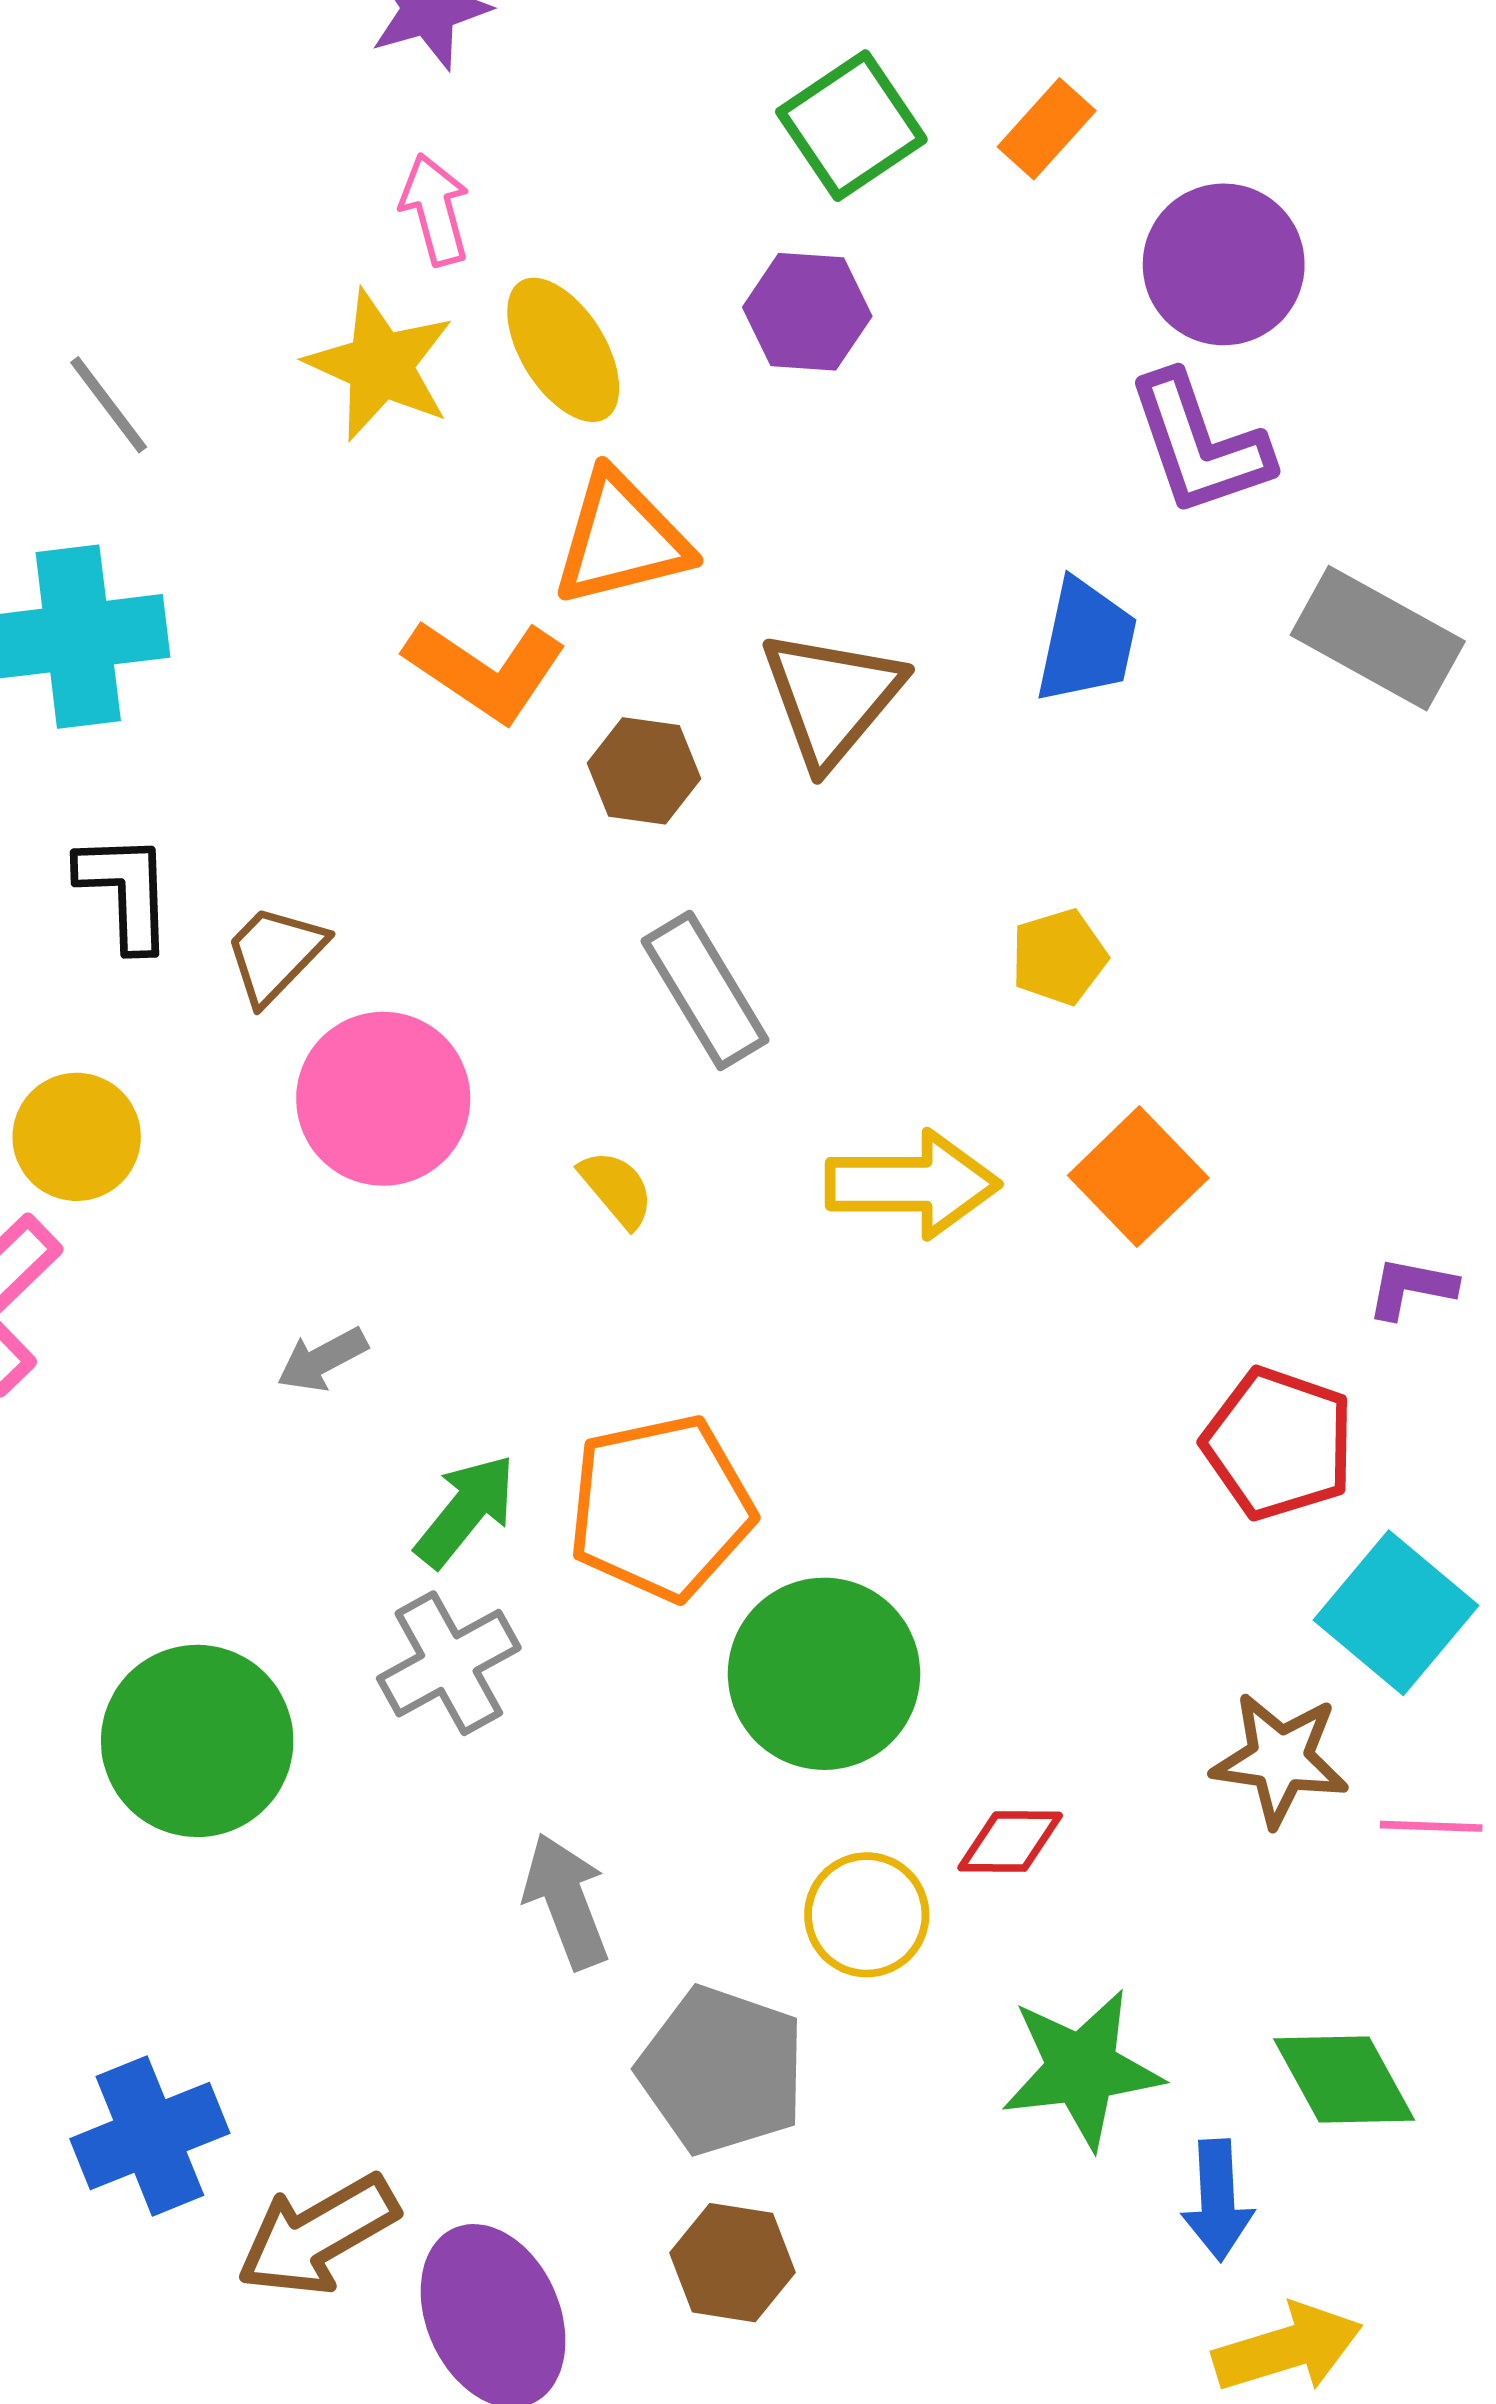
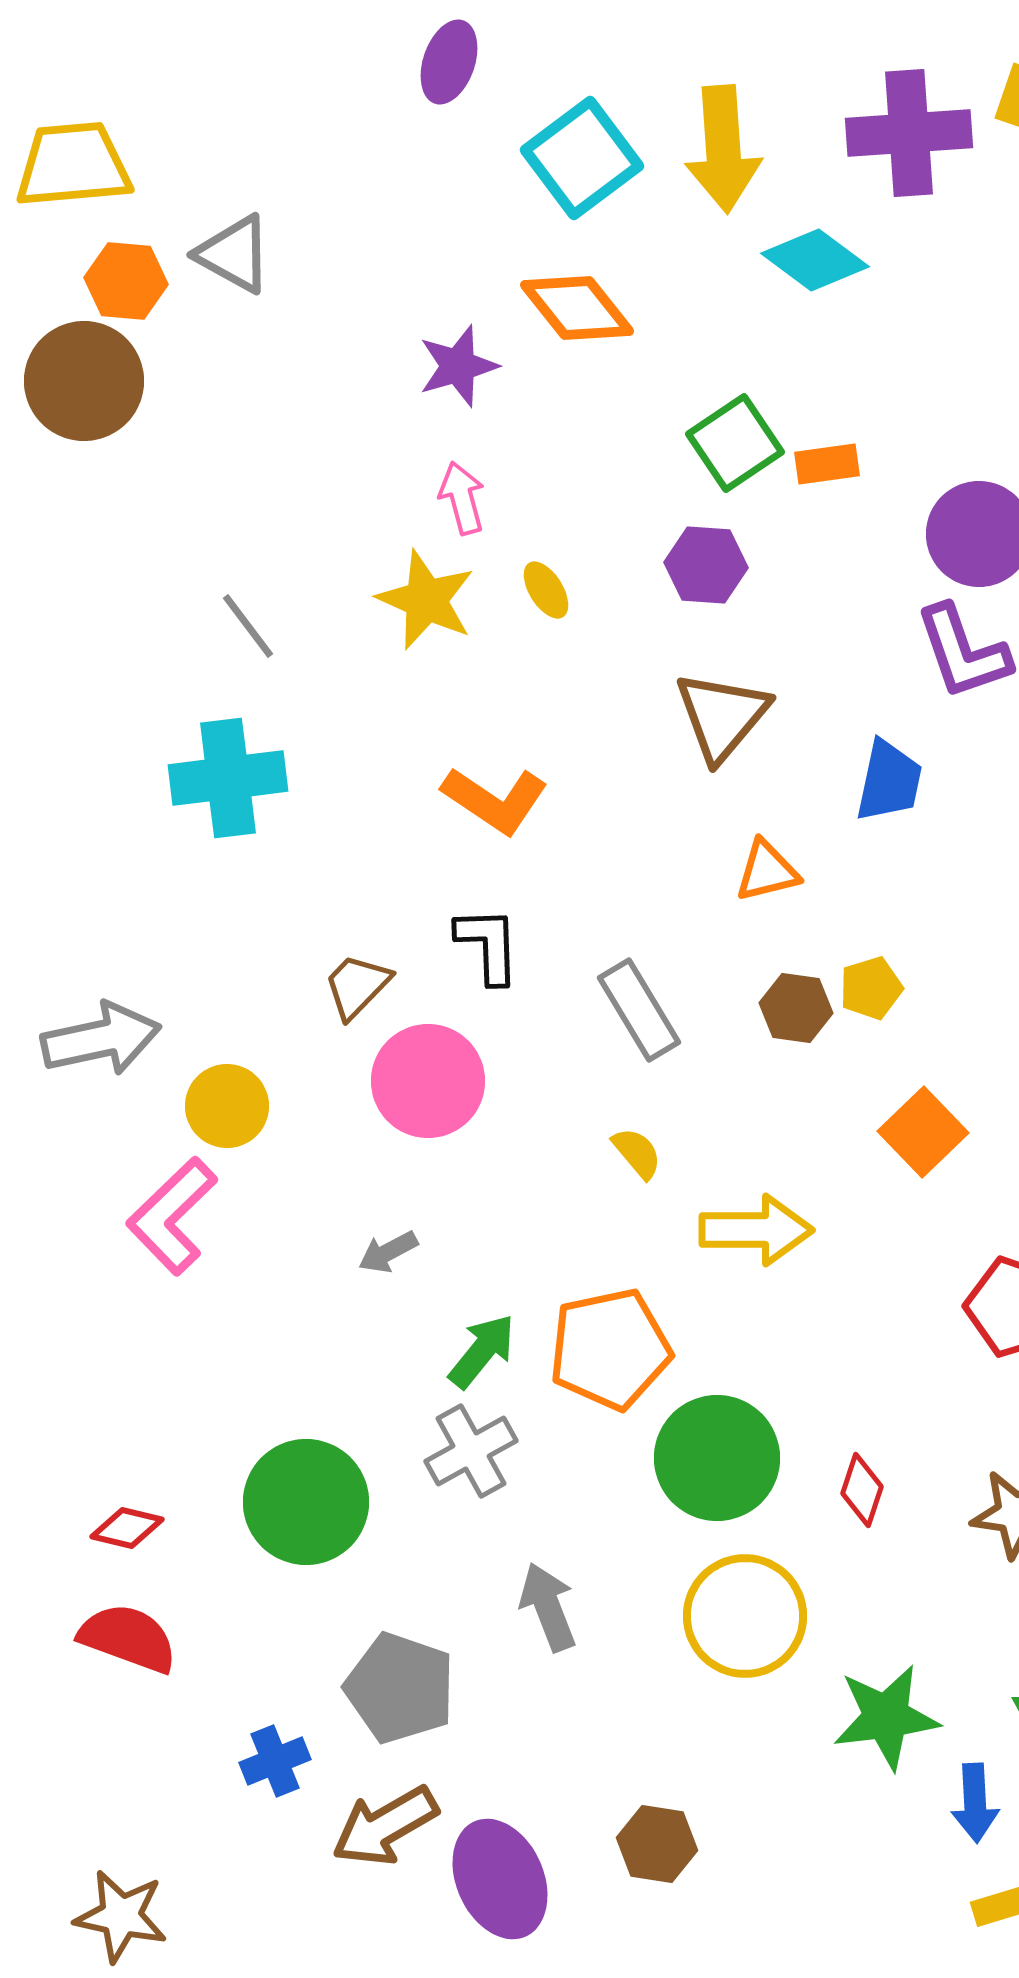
orange rectangle: (1047, 129) -> (827, 464), moved, turned 40
yellow ellipse: (563, 350) -> (546, 590), size x0.6
orange triangle: (621, 539) -> (767, 871), moved, size x0.7
brown triangle: (832, 698) -> (722, 716), moved
brown hexagon: (644, 771) -> (796, 1008), moved
black L-shape: (125, 891) -> (488, 945), moved
yellow arrow: (912, 1184) -> (756, 1230), moved
yellow semicircle: (617, 1189) -> (637, 1153), moved
red diamond: (1010, 1842) -> (862, 1490), moved, turned -72
yellow circle: (867, 1915) -> (745, 1616), size x1.5
gray pentagon: (722, 2070) -> (400, 1688), moved
blue cross: (150, 2136) -> (275, 1761), size x0.7

